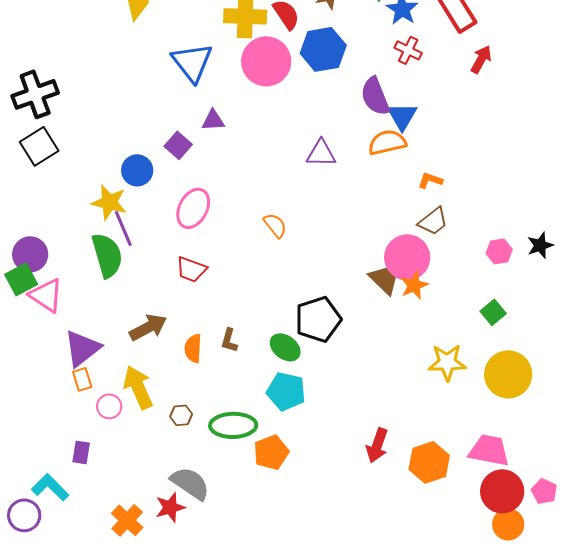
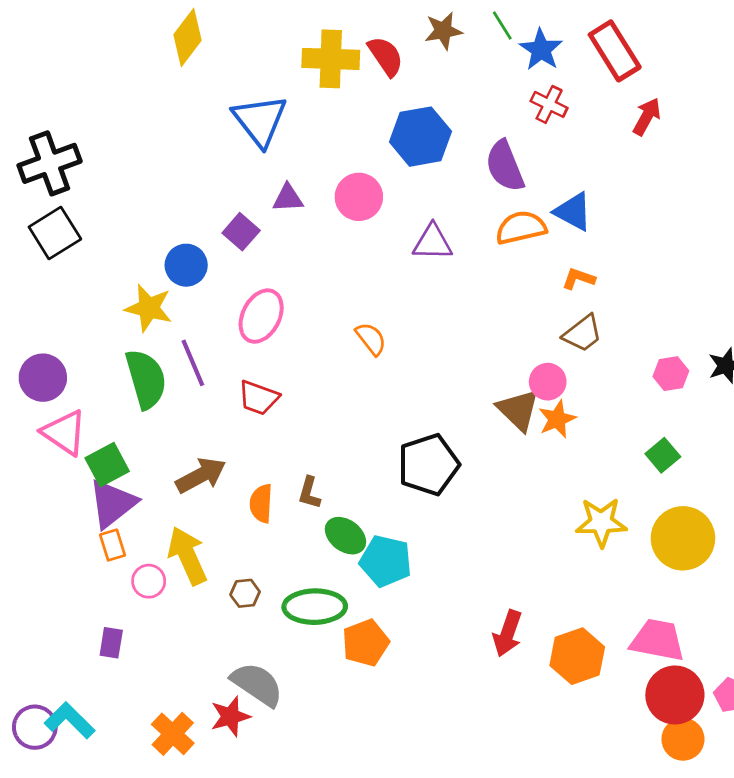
blue hexagon: (323, 49) -> (420, 137), moved
pink circle: (266, 61) -> (359, 197), moved, size x0.7
blue triangle: (402, 116) -> (573, 212), moved, turned -32
purple line: (123, 228) -> (193, 363), moved
pink circle: (407, 257) -> (548, 382), size x0.6
green square: (21, 279) -> (107, 465), moved
green ellipse: (285, 347) -> (345, 536), moved
cyan L-shape: (50, 487) -> (70, 720), moved

